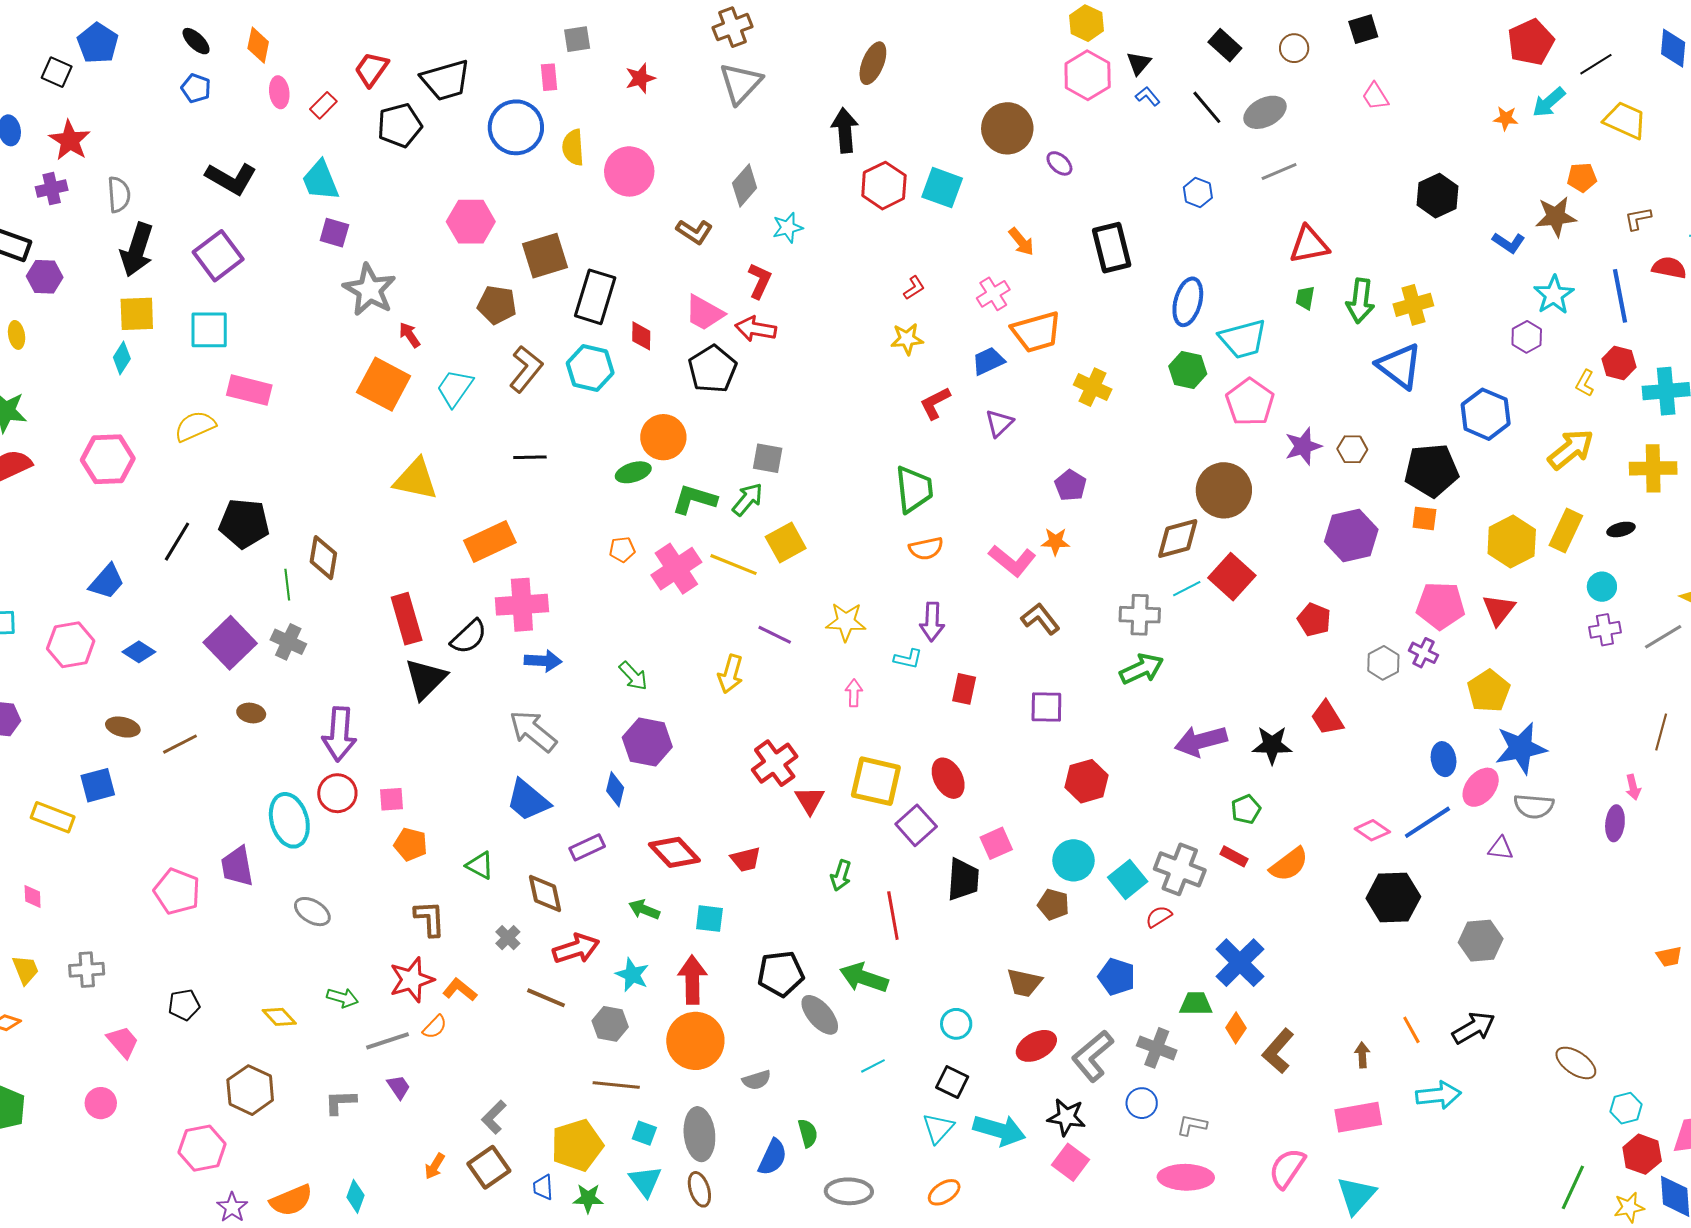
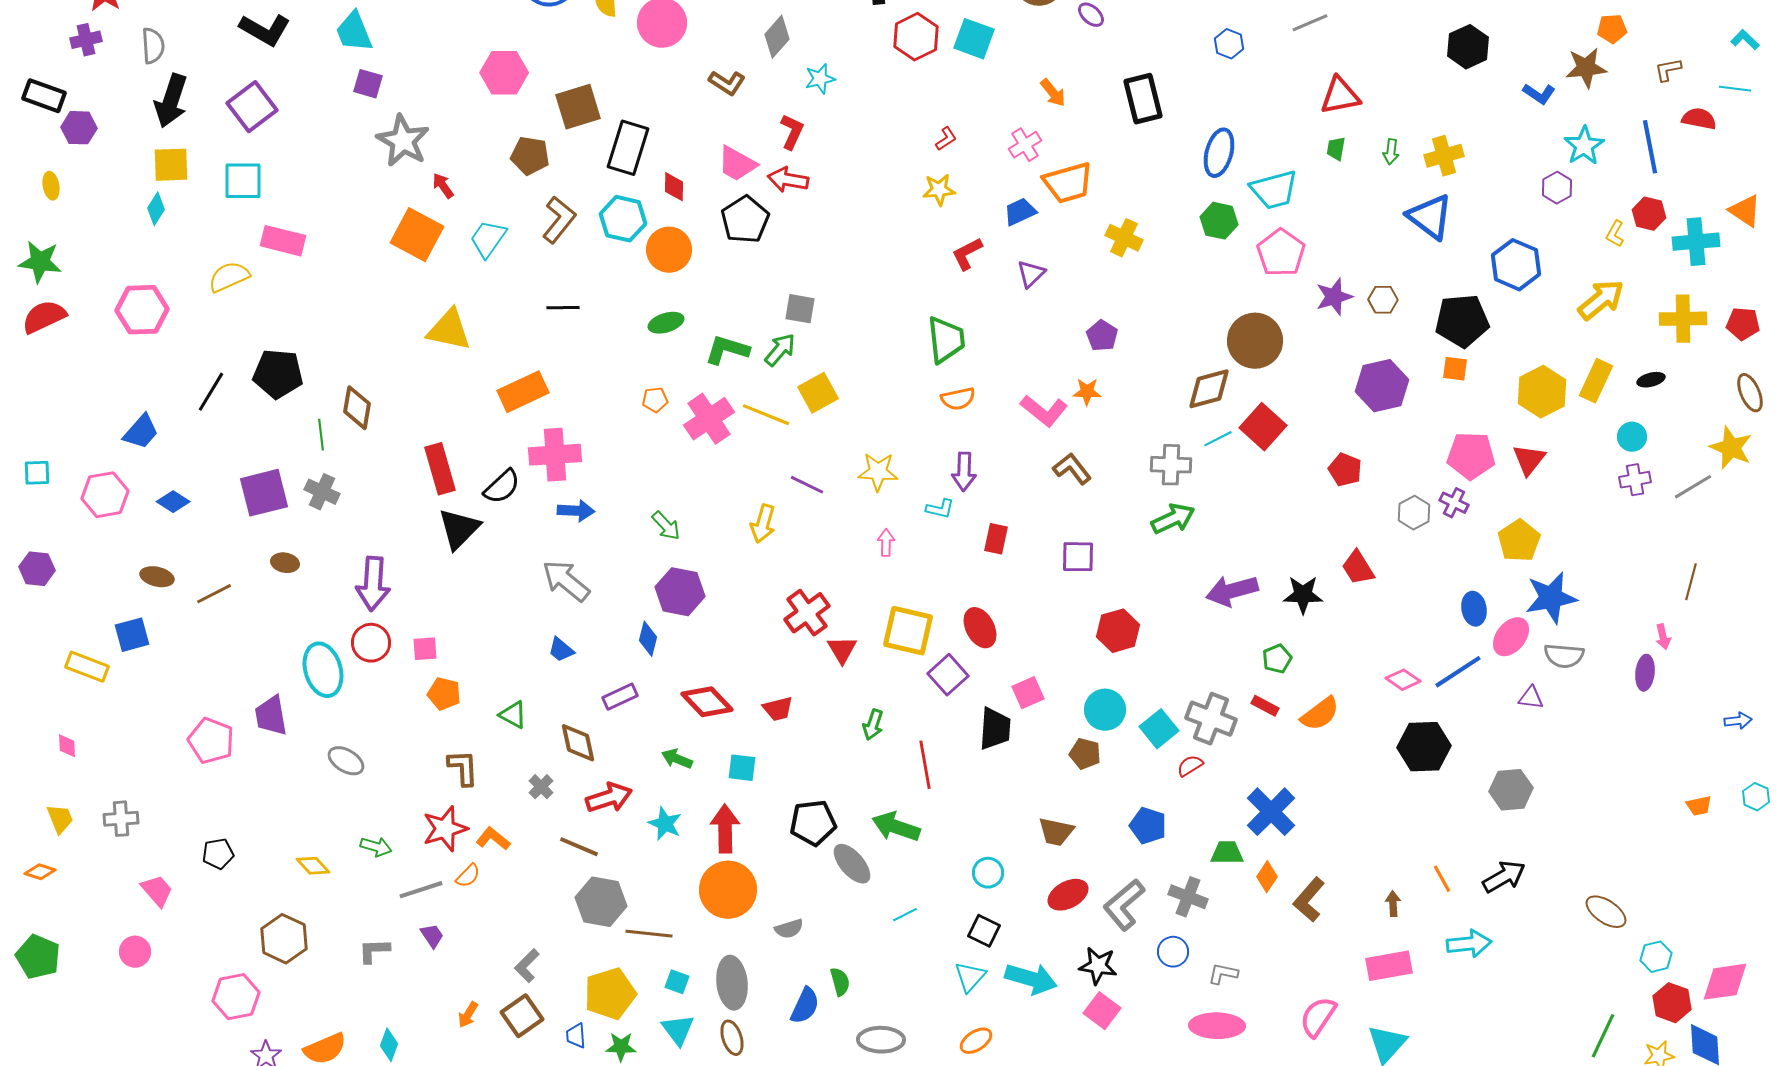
green arrow: (1360, 301) -> (1391, 152), size x0.6
orange circle: (663, 437) -> (669, 250), moved
purple square: (230, 643) -> (264, 493), turned 30
blue trapezoid: (528, 800) -> (561, 650), size x0.6
gray hexagon: (610, 1024) -> (601, 902), moved, size x1.4

